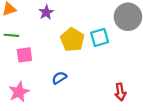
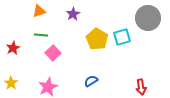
pink square: (24, 55) -> (53, 53), turned -35
blue semicircle: (59, 78) -> (91, 81), moved

